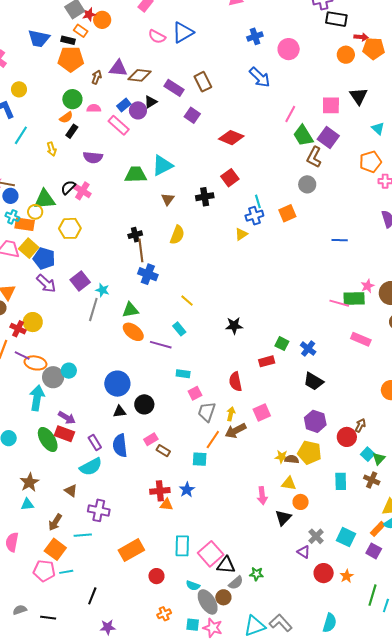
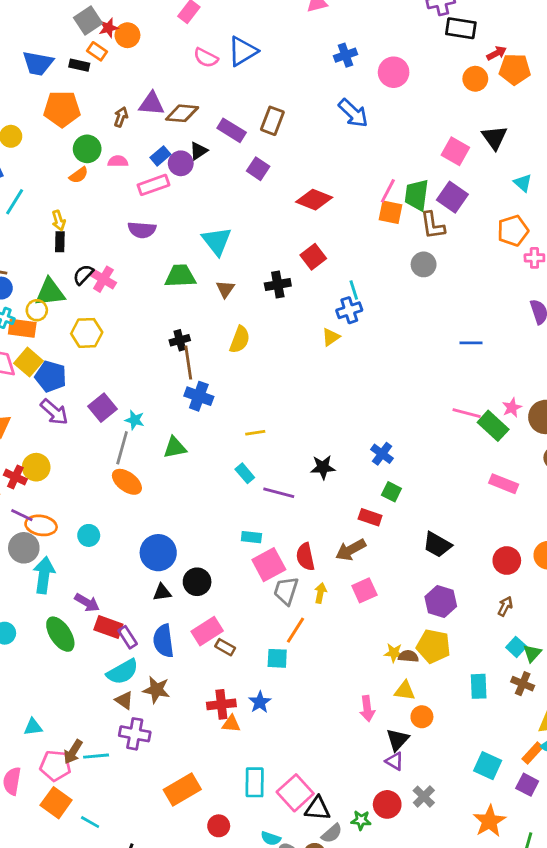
red arrow: (361, 37) -> (497, 53), turned -32
orange pentagon: (71, 59) -> (62, 109), moved
brown rectangle: (203, 82) -> (272, 121), turned 48
pink square: (331, 105) -> (455, 151), turned 30
pink line: (290, 114) -> (388, 191), moved
pink rectangle: (119, 125) -> (153, 185), turned -60
black rectangle: (72, 131) -> (60, 242), moved, turned -32
green trapezoid: (303, 136) -> (417, 195), turned 40
purple semicircle: (93, 157) -> (142, 230), moved
brown L-shape: (314, 157) -> (433, 225), turned -35
cyan triangle: (162, 165) -> (217, 241), turned -40
green trapezoid: (136, 175) -> (180, 276), moved
orange square: (287, 213) -> (390, 212), moved, turned 36
green rectangle: (354, 299) -> (493, 426), turned 45
yellow line: (187, 301) -> (255, 433), turned -48
pink line: (339, 303) -> (467, 413), moved
orange ellipse: (133, 332) -> (127, 482), moved
purple line: (161, 345) -> (279, 493), moved
blue cross: (308, 349) -> (382, 454), moved
red rectangle: (267, 361) -> (370, 517), turned 35
gray circle: (53, 377) -> (24, 548), moved
red semicircle: (235, 382) -> (305, 557), moved
pink square: (195, 393) -> (269, 565), size x1.6
brown arrow: (235, 431) -> (351, 550), moved
red rectangle: (64, 434) -> (108, 627), moved
red circle: (347, 437) -> (507, 561), moved
pink rectangle: (151, 439) -> (207, 631), size x1.5
brown star: (29, 482) -> (156, 690), moved, turned -30
brown triangle: (71, 491) -> (124, 700), moved
cyan line: (83, 535) -> (96, 756), moved
gray cross: (316, 536) -> (424, 797), moved
orange square: (55, 549) -> (56, 803), moved
purple triangle: (304, 552) -> (395, 761), moved
pink pentagon: (44, 571) -> (55, 766), moved
cyan line: (66, 572) -> (90, 822), turned 40
red circle: (324, 573) -> (387, 804), moved
orange star: (347, 576) -> (489, 821), size x1.6

